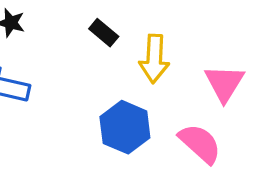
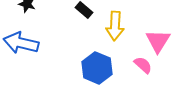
pink semicircle: (200, 144) -> (143, 65), moved, size x0.7

